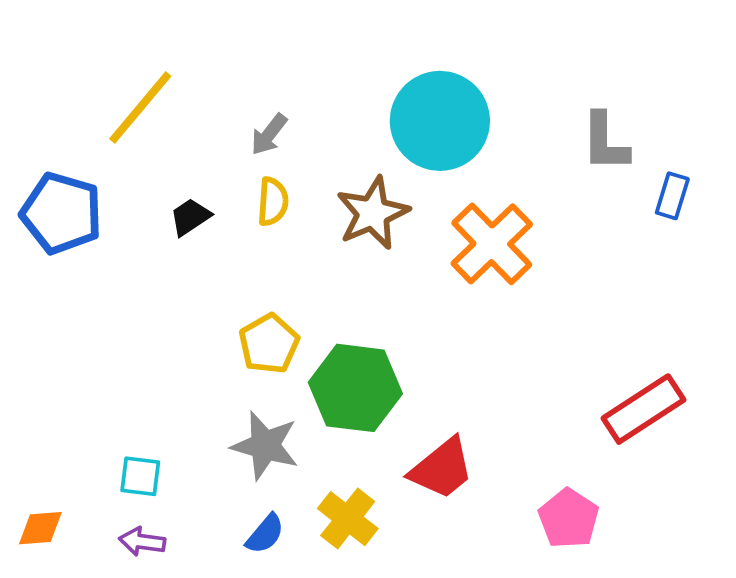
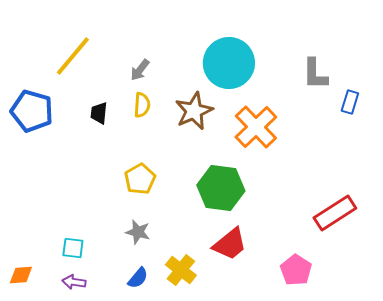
black trapezoid: (190, 217) -> (99, 113), turned -50
green hexagon: (355, 388) -> (221, 188), moved
gray star: (265, 446) -> (138, 232), size x0.7

